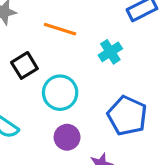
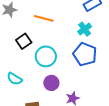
cyan cross: (110, 52) -> (85, 29), moved
blue pentagon: (127, 116) -> (85, 54), moved

